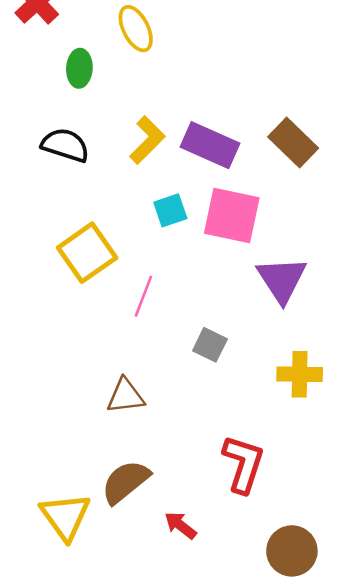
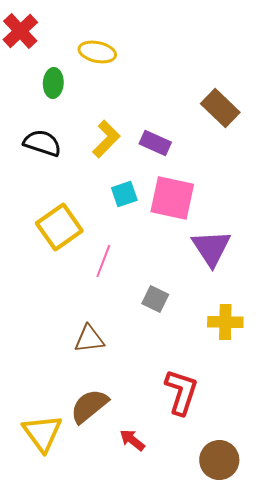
yellow ellipse: (136, 29) -> (97, 52), turned -51
brown rectangle: (293, 143) -> (220, 108), moved
purple rectangle: (210, 145) -> (155, 143), size x0.7

